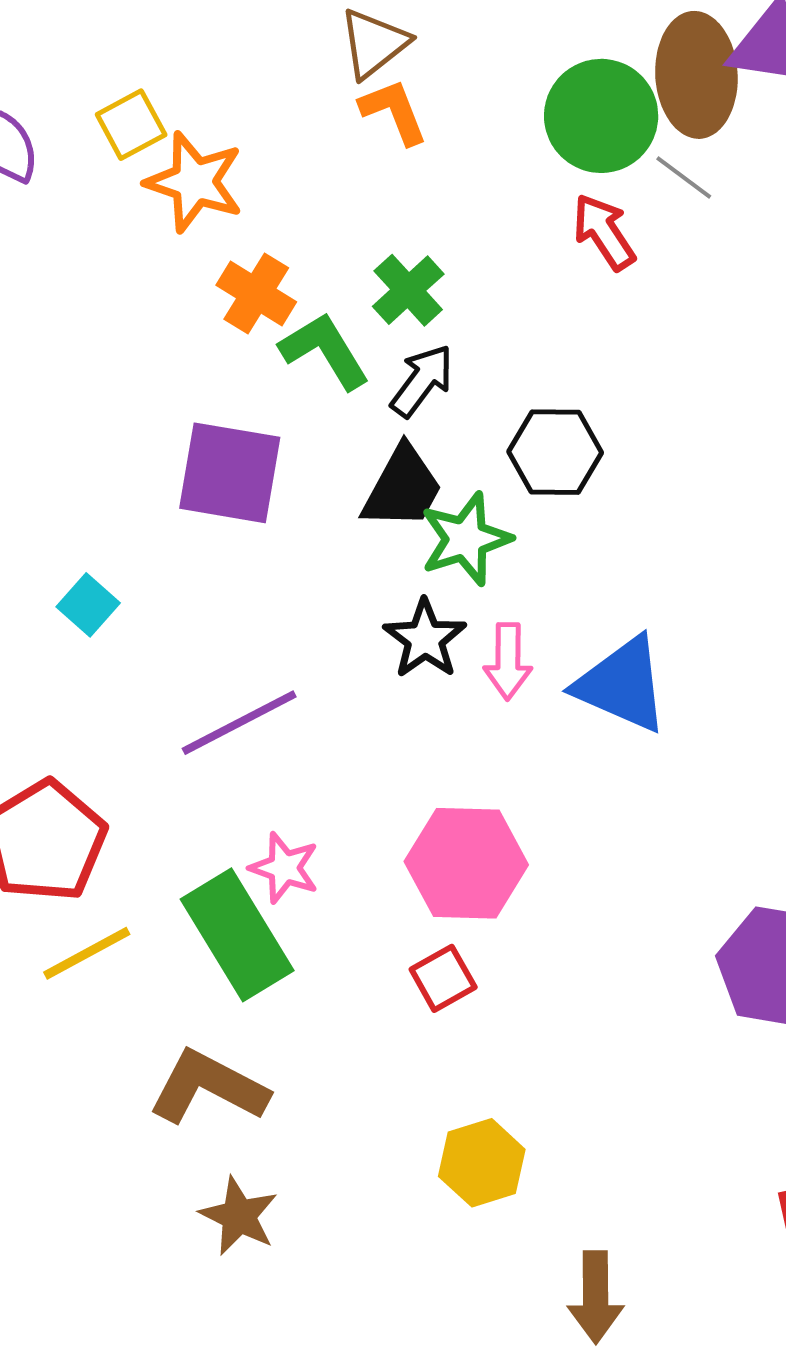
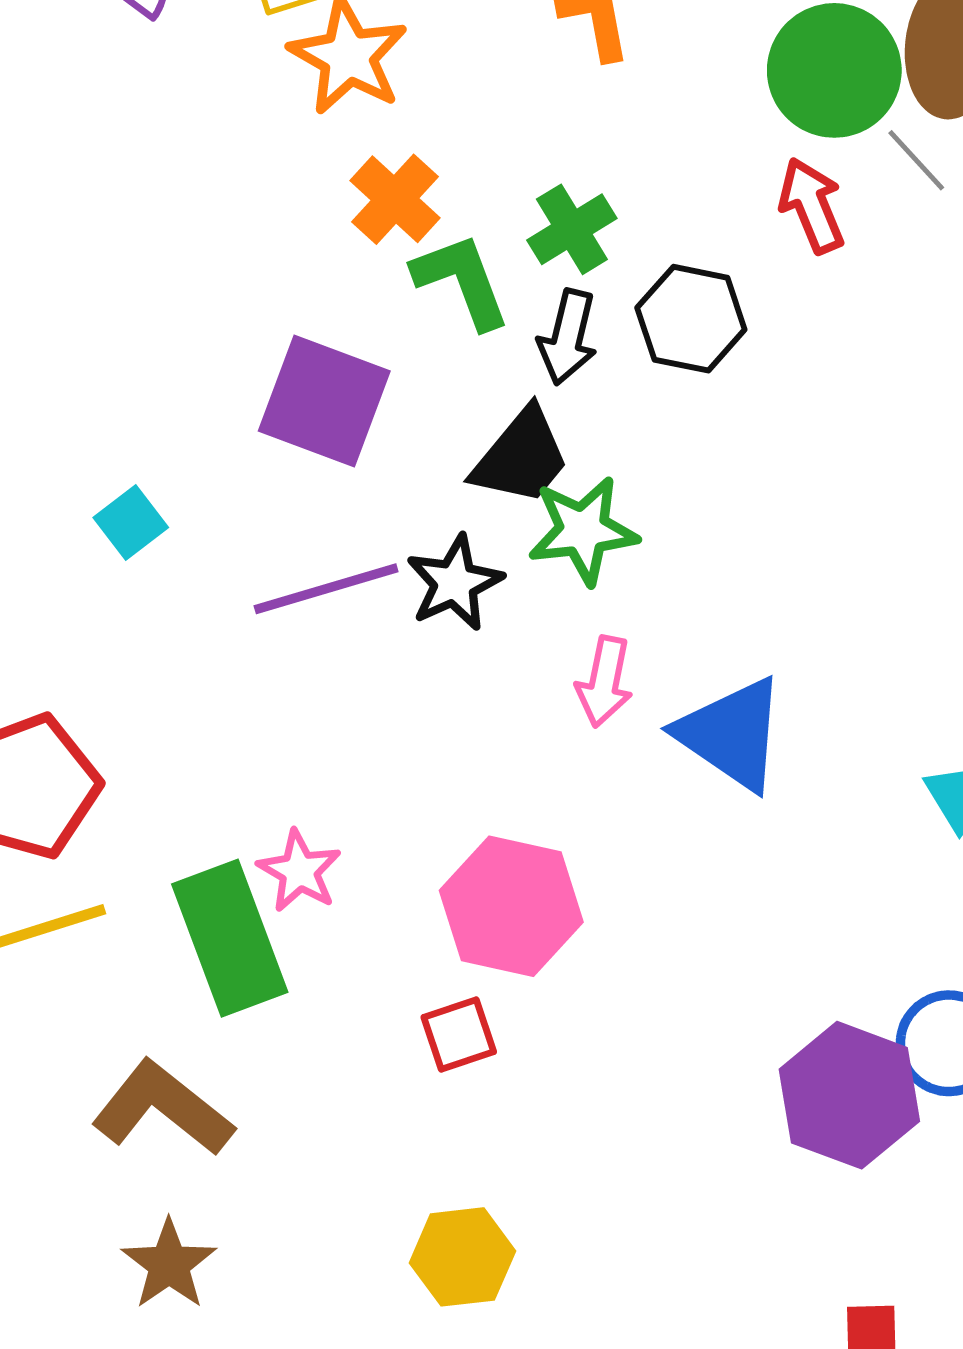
black arrow: (422, 381) -> (568, 337), turned 146
black hexagon: (555, 452) -> (691, 319), moved
black star: (425, 639) -> (455, 583), moved
purple line: (239, 723) -> (326, 589), moved

